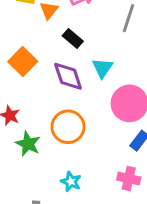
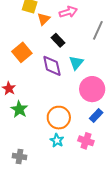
orange circle: (68, 127) -> (59, 118), moved
cyan star: (71, 182) -> (57, 140), moved

